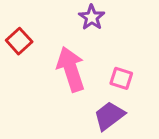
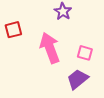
red square: (19, 41) -> (13, 30), turned 30

